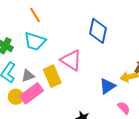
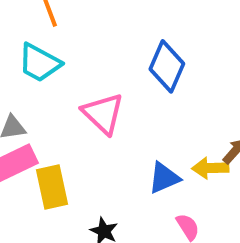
yellow rectangle: (52, 76) -> (52, 187), moved

